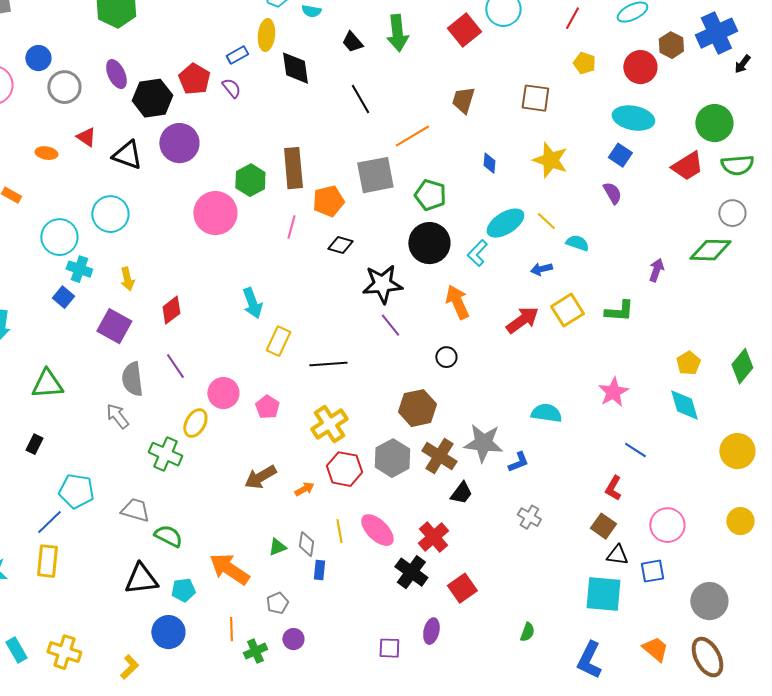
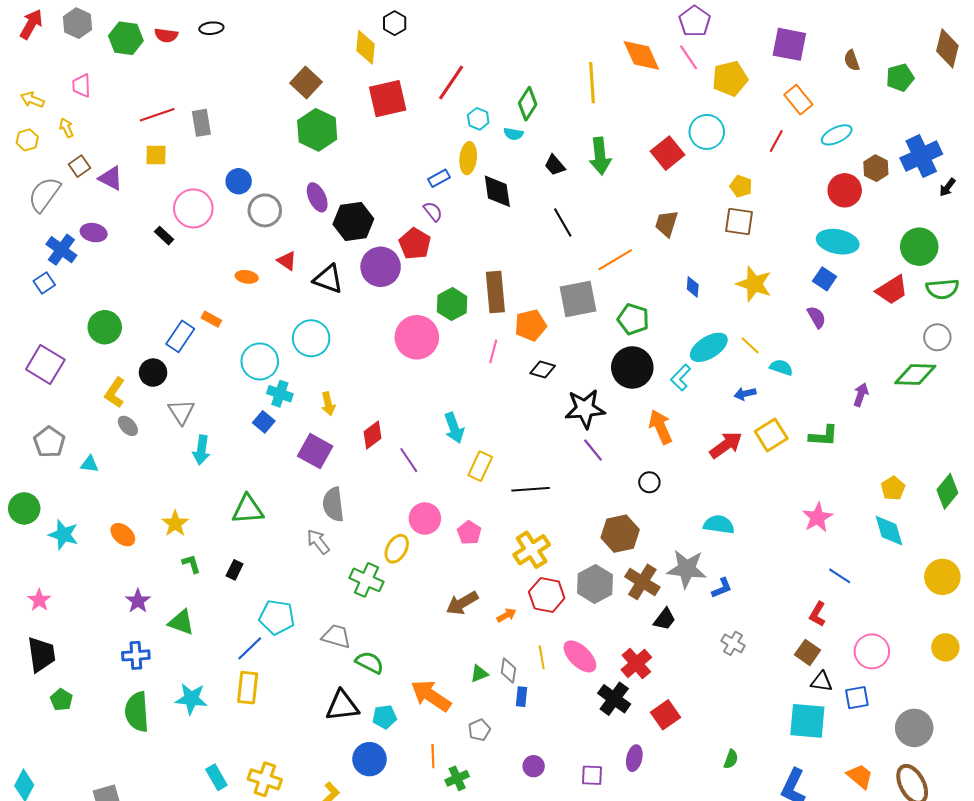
yellow pentagon: (584, 63) -> (741, 186), moved
red pentagon: (194, 79) -> (415, 244), moved
purple line: (175, 366) -> (409, 460), moved
cyan semicircle: (546, 413) -> (719, 525), moved
purple circle: (293, 639) -> (534, 766), moved

